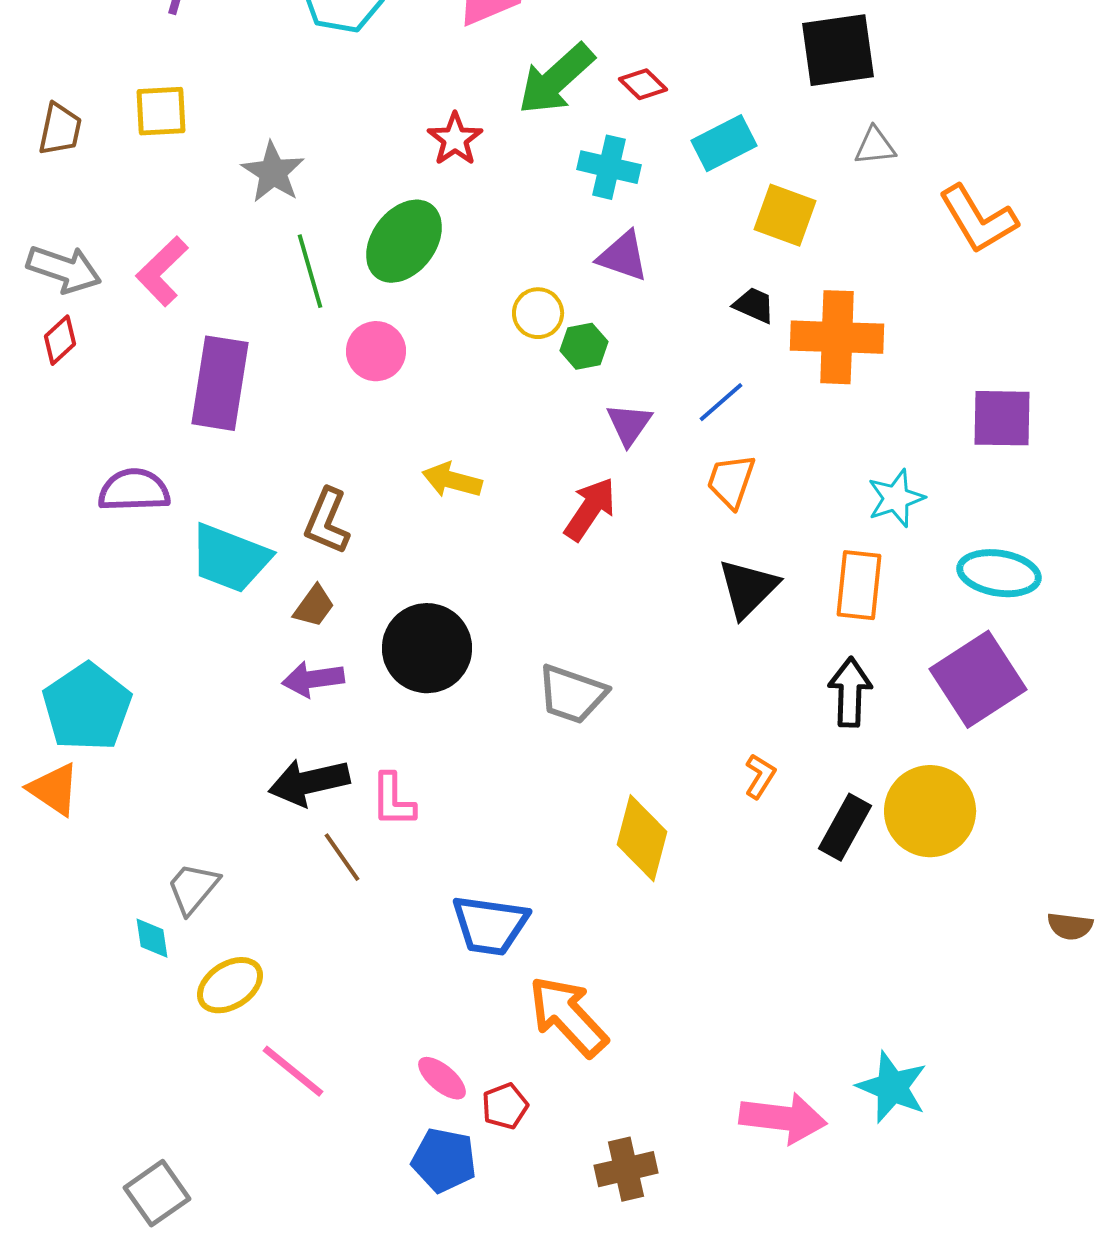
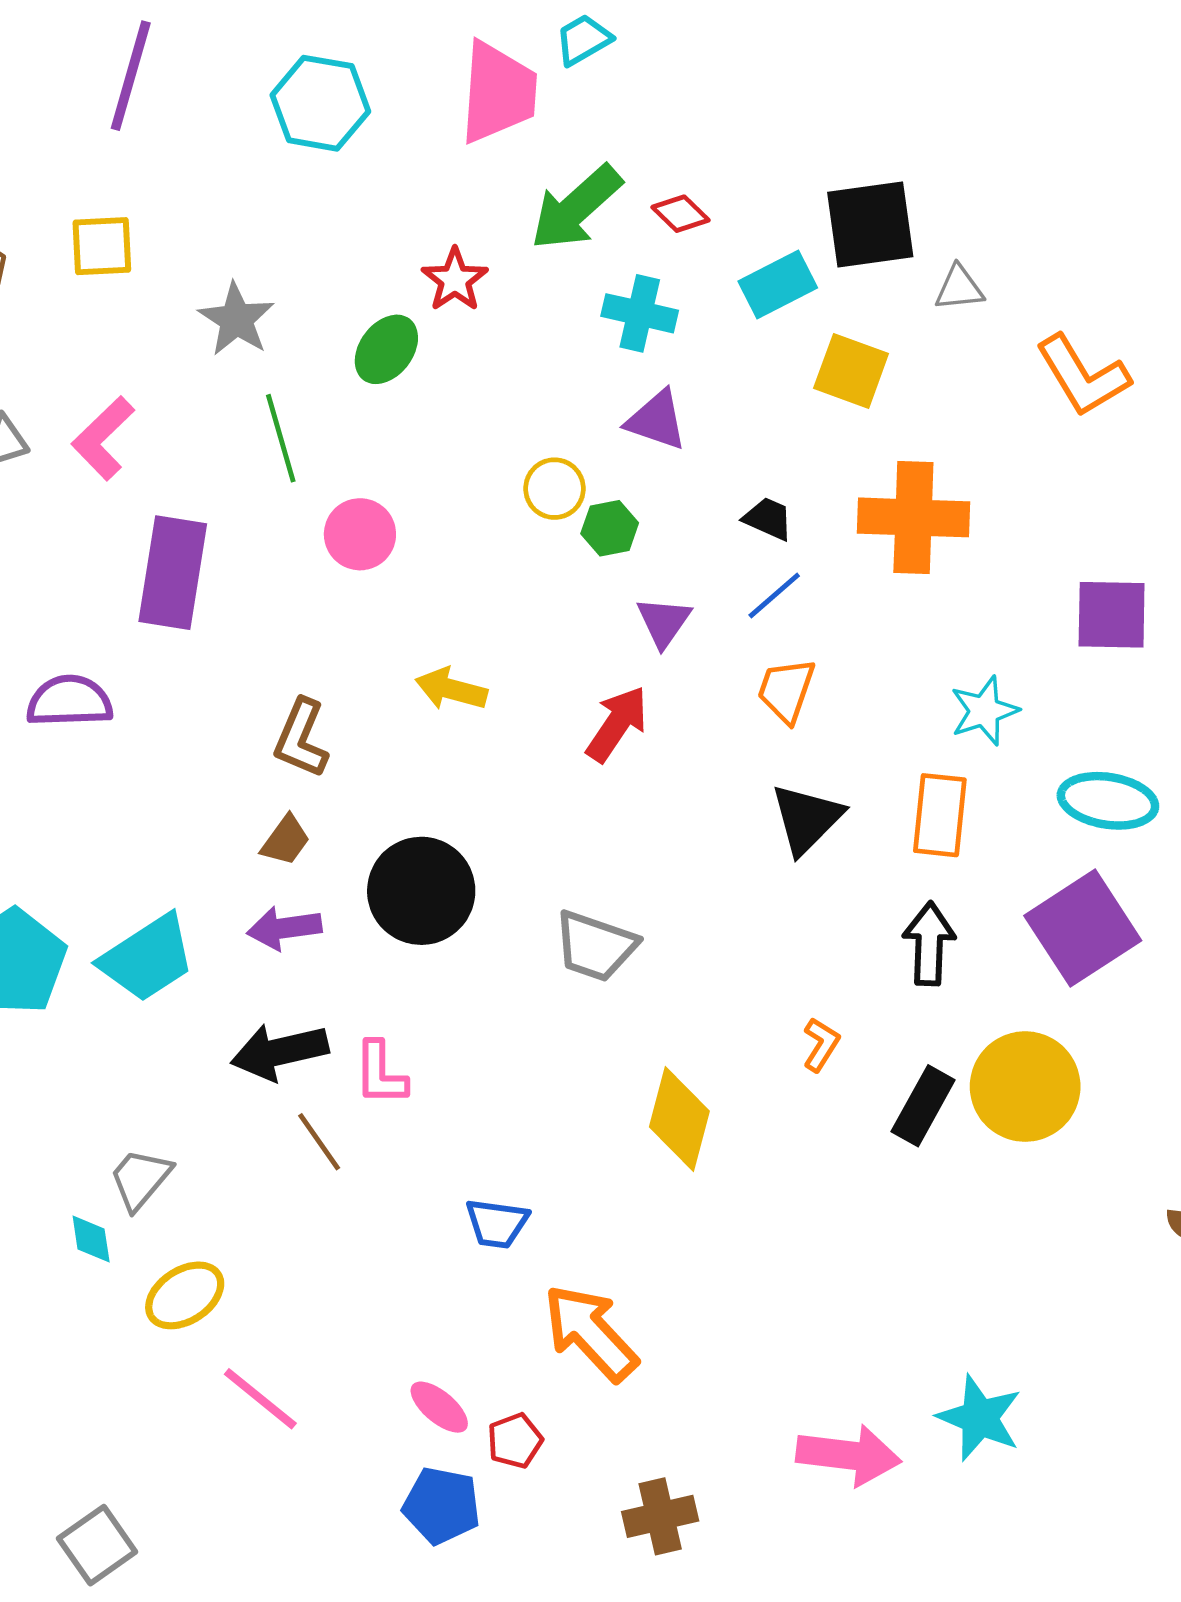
black square: (838, 50) -> (870, 225), moved
green ellipse: (404, 241) -> (386, 349), moved, size x0.7
black trapezoid: (754, 305) -> (768, 519), moved
cyan trapezoid: (230, 558) -> (147, 958), moved, turned -54
blue trapezoid: (490, 925) -> (497, 1223), size x0.7

